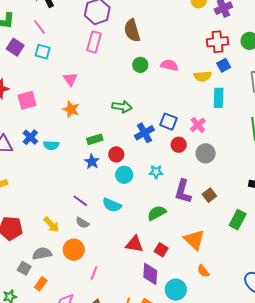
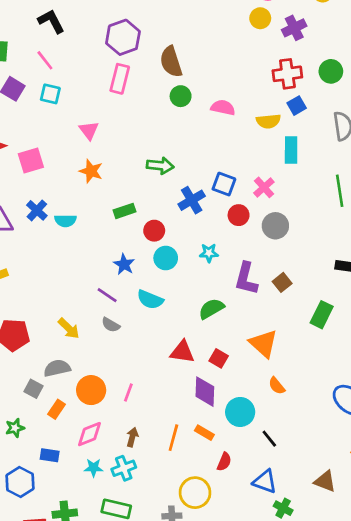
green circle: (140, 65) -> (181, 96), moved
blue star: (92, 162) -> (124, 264), moved
orange circle: (74, 250) -> (91, 390), moved

